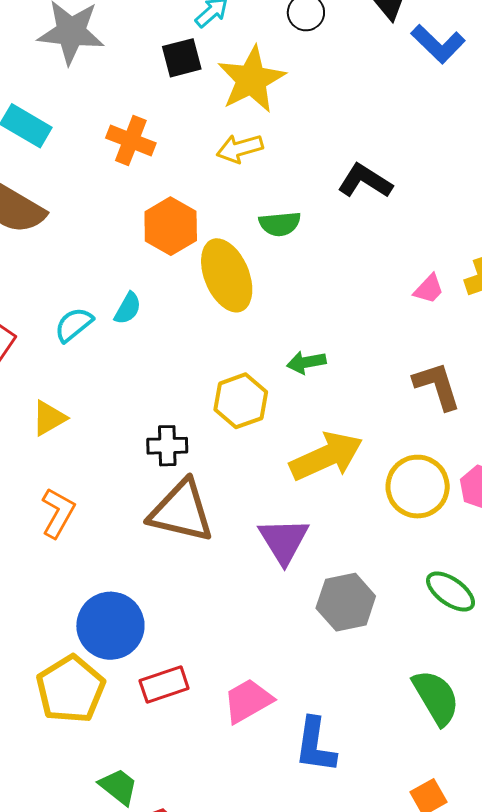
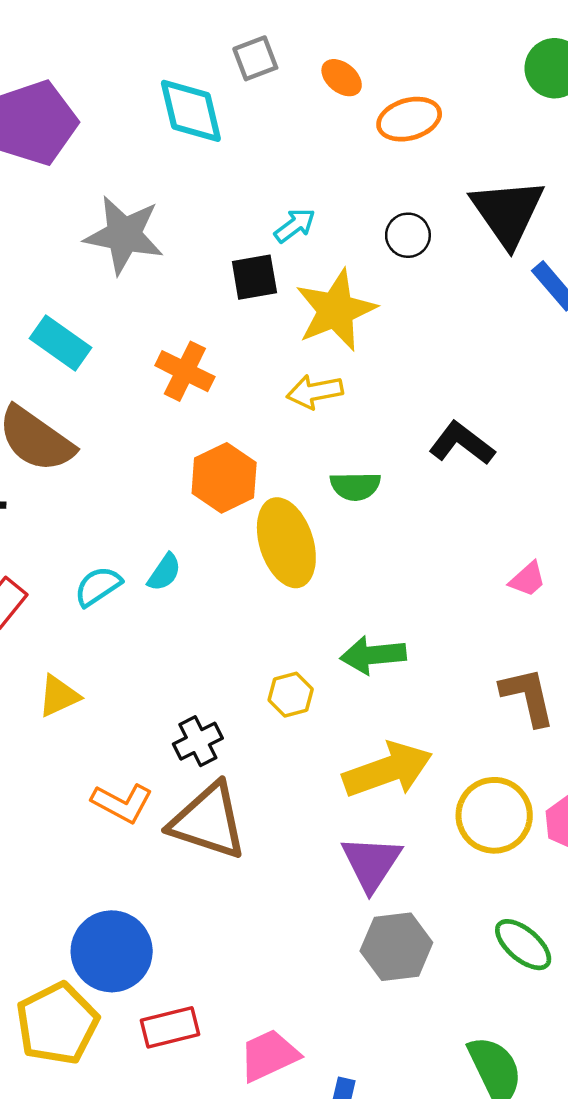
green arrow: (306, 362) -> (373, 655), size x1.4
yellow hexagon: (241, 401) -> (291, 695), size x0.7
black cross: (167, 446) -> (198, 741), turned -30
orange L-shape: (58, 513) -> (122, 803), moved, turned 84
purple triangle: (284, 541) -> (371, 863), moved

